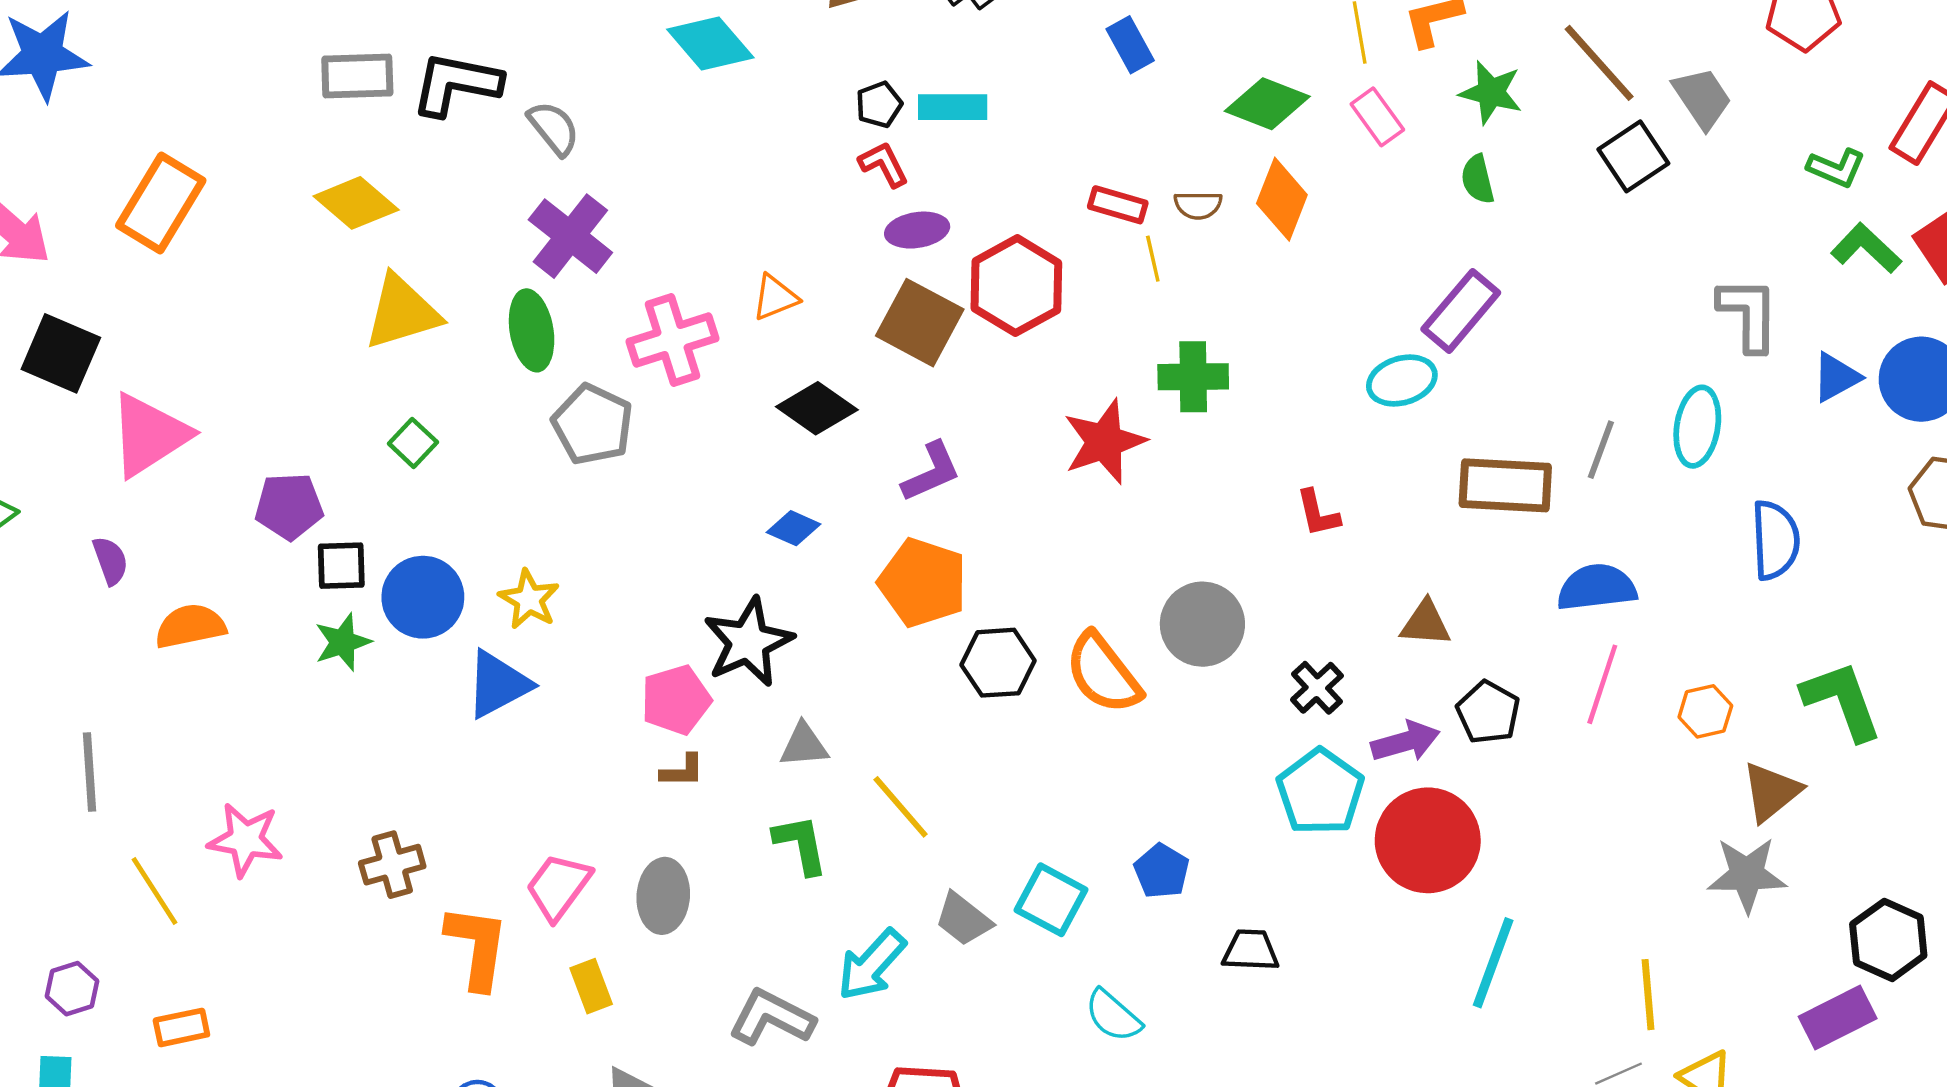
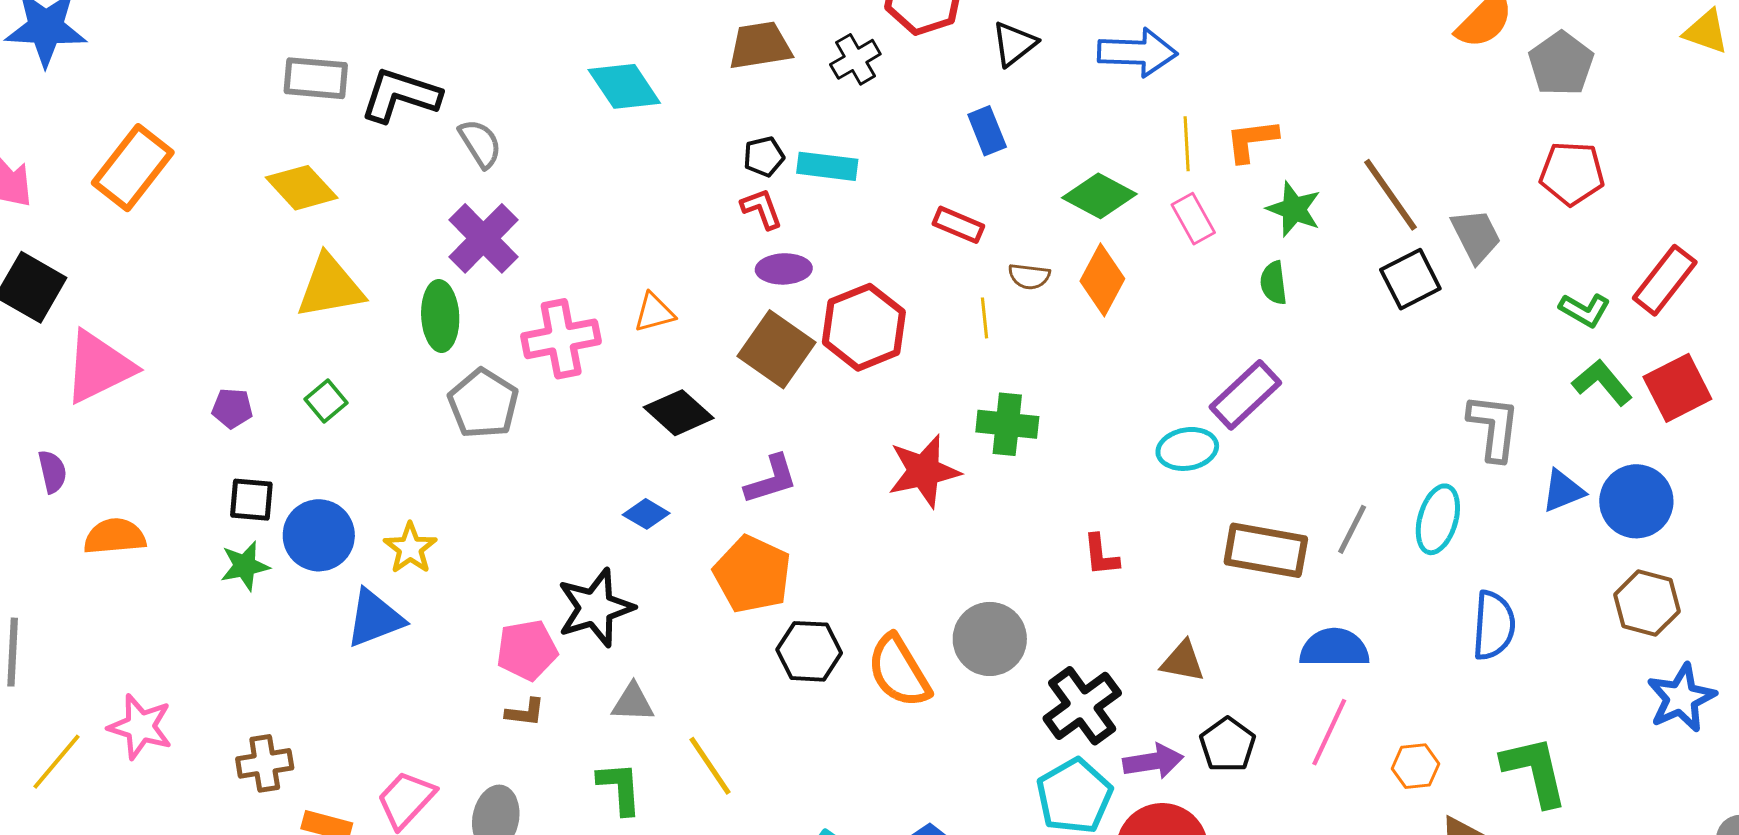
red rectangle: (1118, 205) -> (958, 225), moved
purple pentagon: (289, 506) -> (232, 408), moved, size x0.7
black cross: (1317, 688) -> (1082, 706), size x1.6
yellow line: (154, 891) -> (56, 762), turned 66

